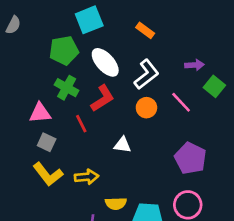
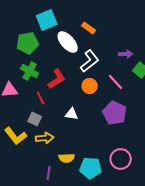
white ellipse: (105, 62) -> (68, 42), moved
gray square: (47, 142) -> (35, 119), moved
purple pentagon: (190, 158) -> (115, 113), moved

